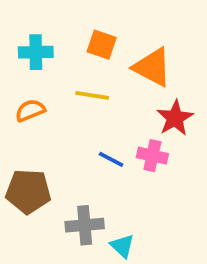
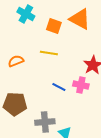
cyan cross: (36, 52) -> (26, 14), moved, turned 30
orange triangle: (152, 67) -> (80, 19), moved

